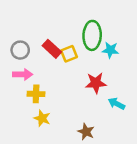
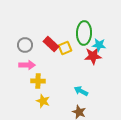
red star: (96, 83) -> (93, 56), moved
cyan arrow: (116, 104) -> (81, 91), moved

